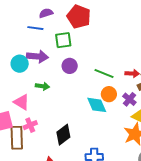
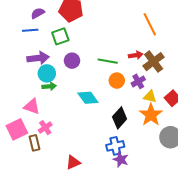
cyan circle: (20, 64) -> (47, 73), moved
purple cross: (129, 99) -> (138, 81), turned 32
cyan diamond: (97, 105) -> (88, 98), moved
black diamond: (63, 135) -> (120, 118), moved
brown rectangle: (17, 138) -> (35, 143), size x0.7

